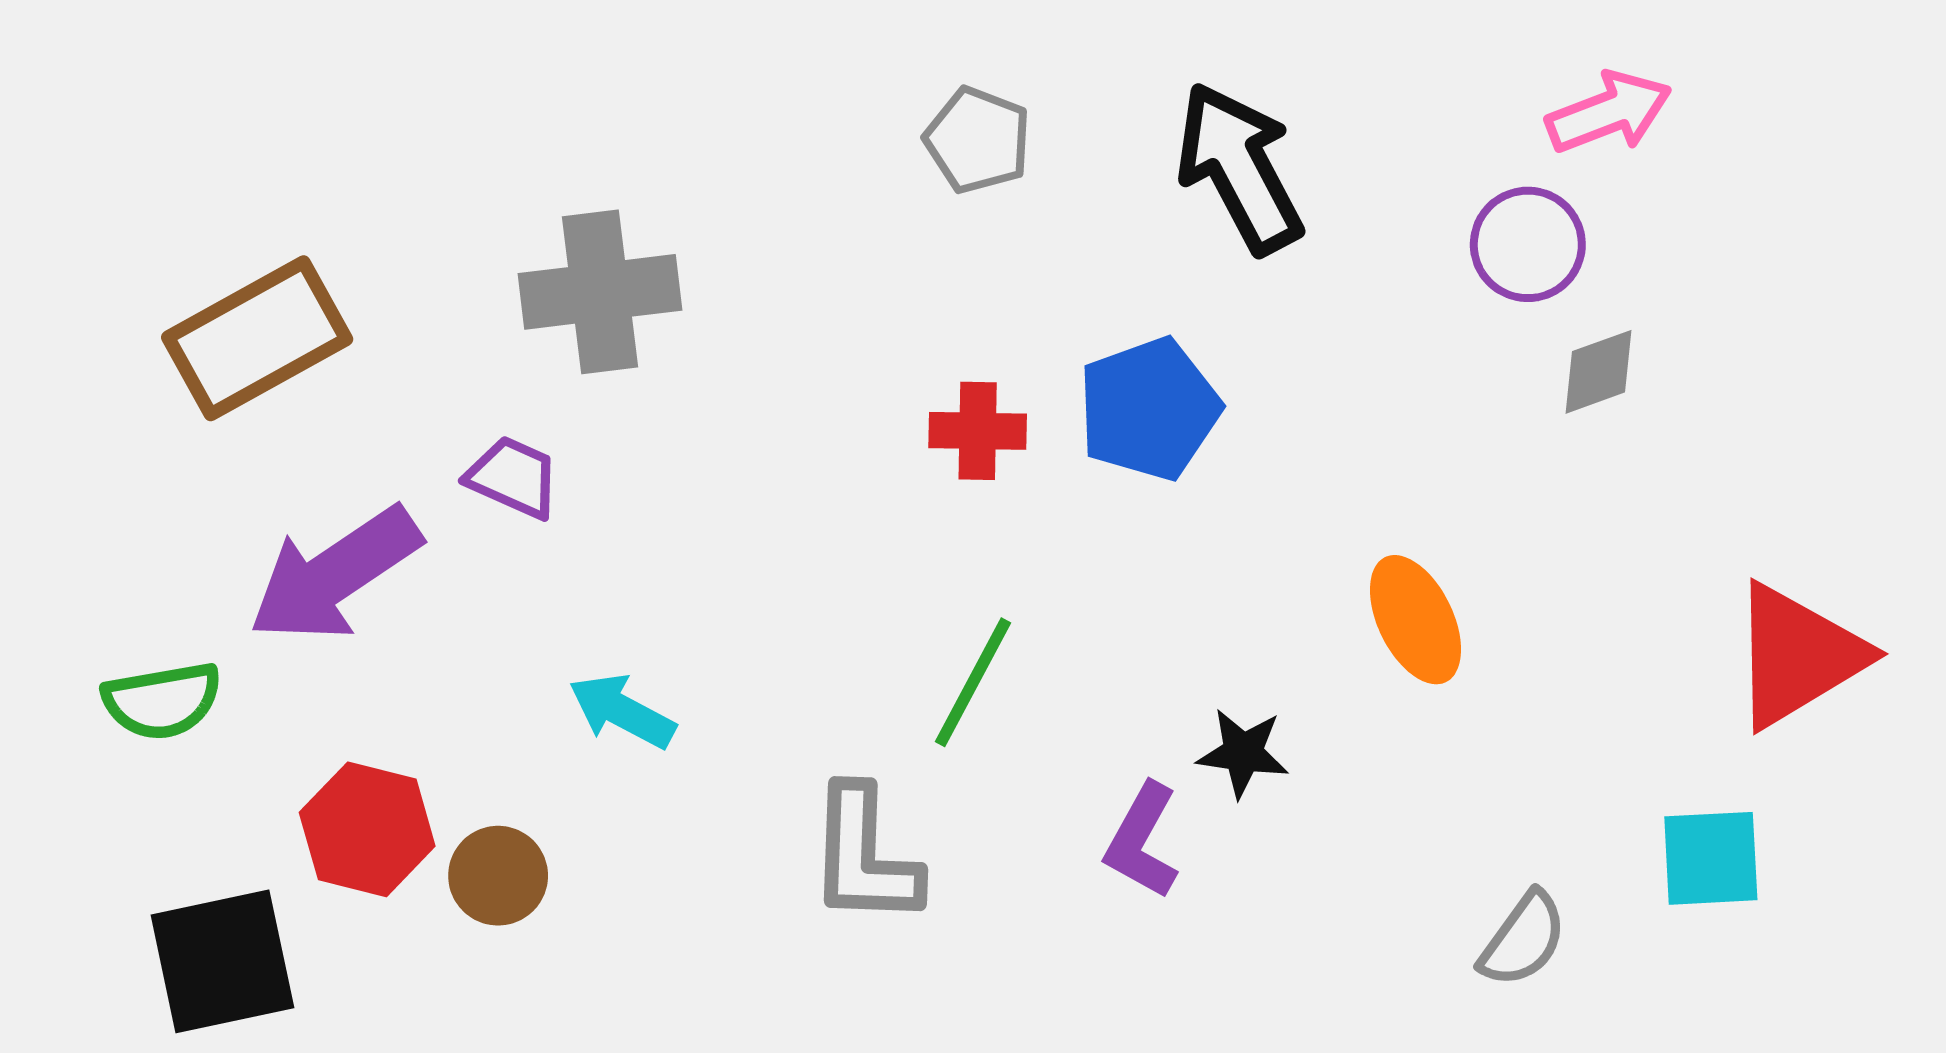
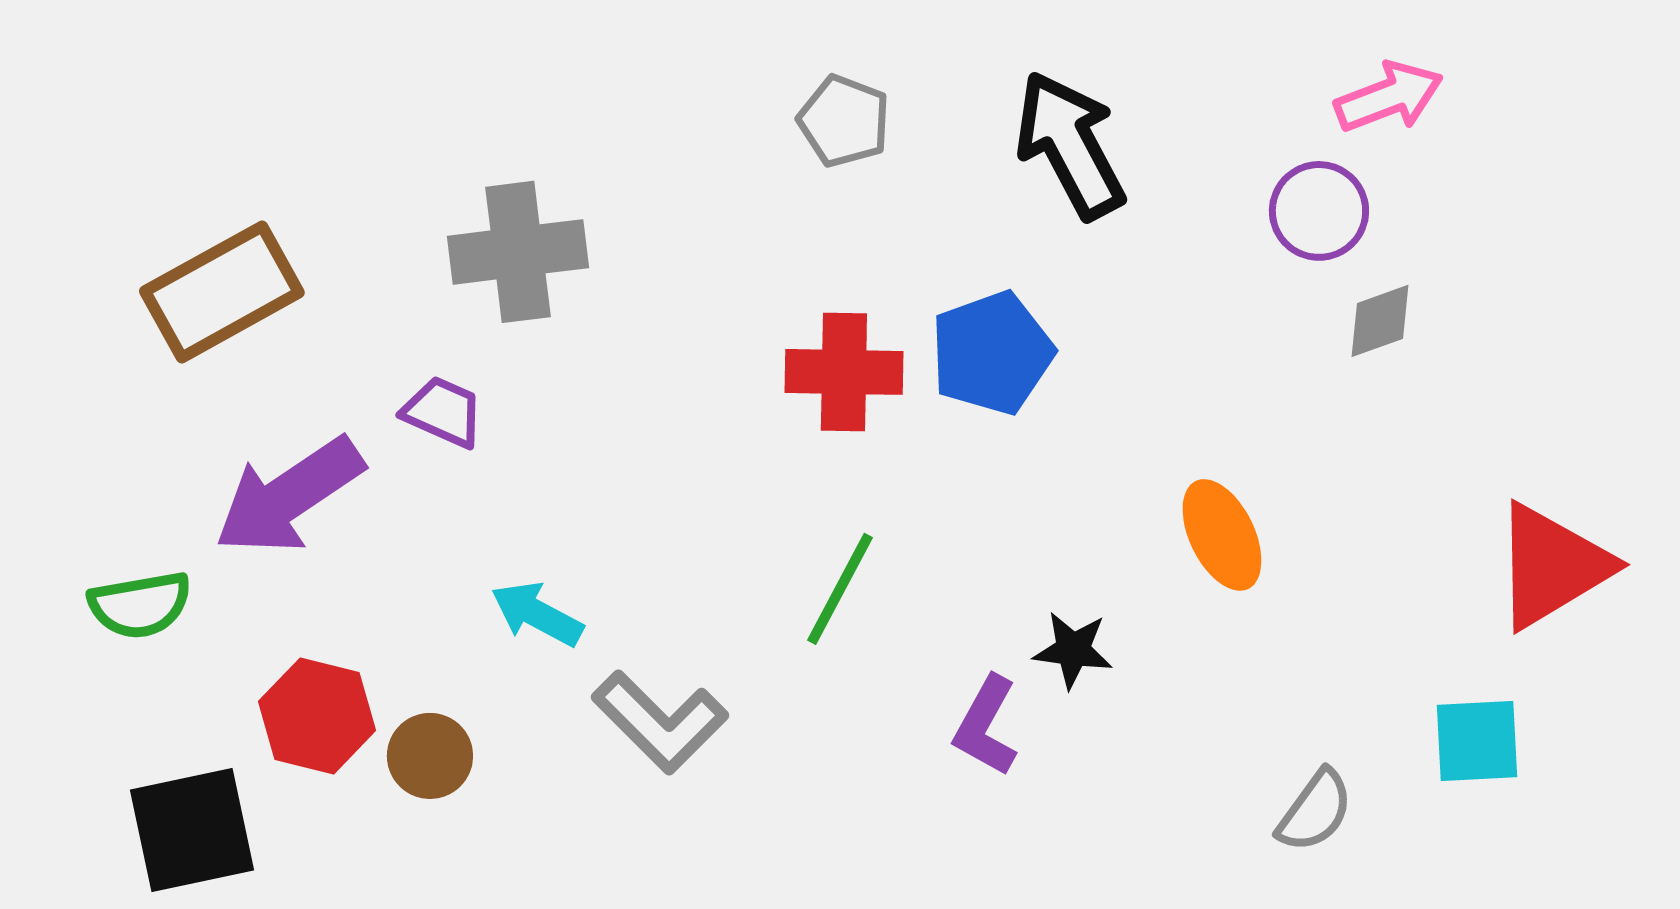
red cross: (978, 431) -> (844, 372), size x1.4
gray L-shape: (864, 856) -> (660, 722), moved, turned -47

